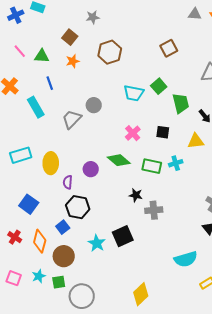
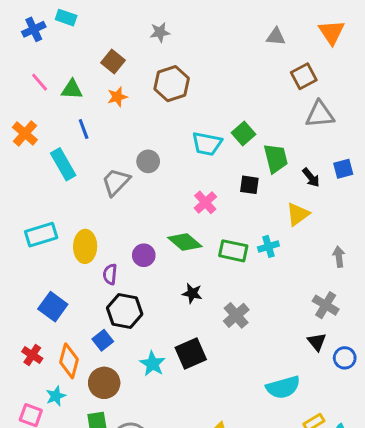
gray triangle: (195, 14) -> (276, 37), moved
gray star: (93, 17) -> (160, 32), moved
brown square: (169, 48) -> (304, 76), moved
black square: (163, 132) -> (249, 185), moved
yellow triangle: (196, 141) -> (298, 214), turned -30
black star: (136, 195) -> (192, 293), moved
gray cross: (154, 210) -> (236, 315), turned -36
cyan star: (39, 276) -> (56, 396), moved

